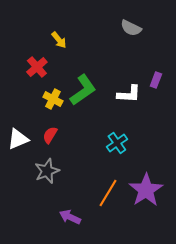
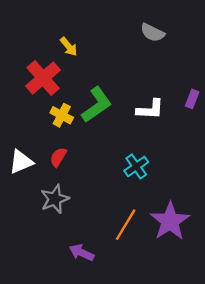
red cross: (37, 67) -> (43, 78), size x1.4
purple rectangle: (156, 80) -> (192, 99), moved

